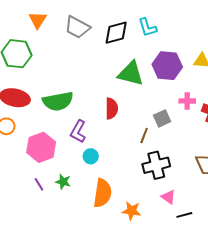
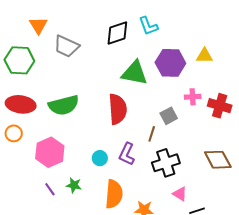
gray trapezoid: (77, 27) -> (66, 46), moved
red semicircle: (112, 108) -> (118, 109), size x1.4
purple L-shape: (78, 132) -> (127, 154), moved

